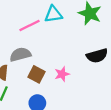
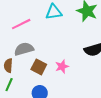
pink line: (29, 25) -> (21, 24), moved

